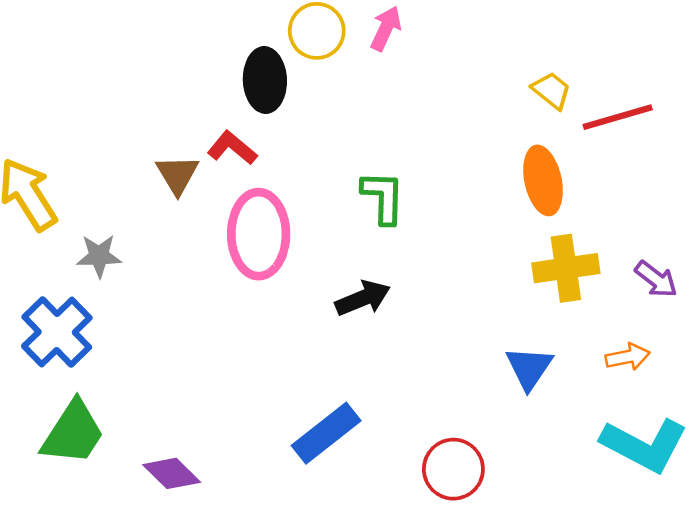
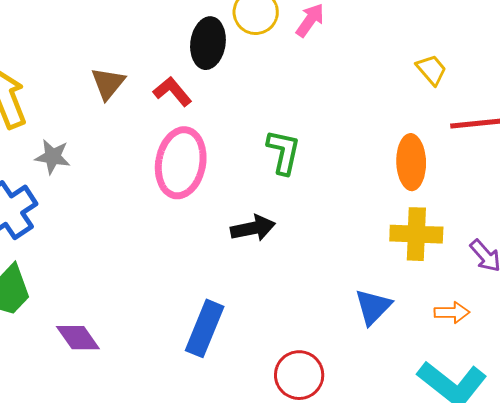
yellow trapezoid: (552, 90) -> (431, 70), moved
brown triangle: (177, 175) -> (108, 83), moved
blue rectangle: (326, 433) -> (205, 328), turned -40

